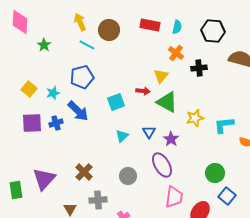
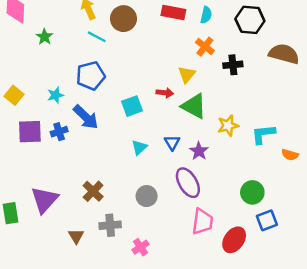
yellow square: (29, 89) -> (14, 95), moved
blue square: (227, 196) -> (267, 220), turned 30

